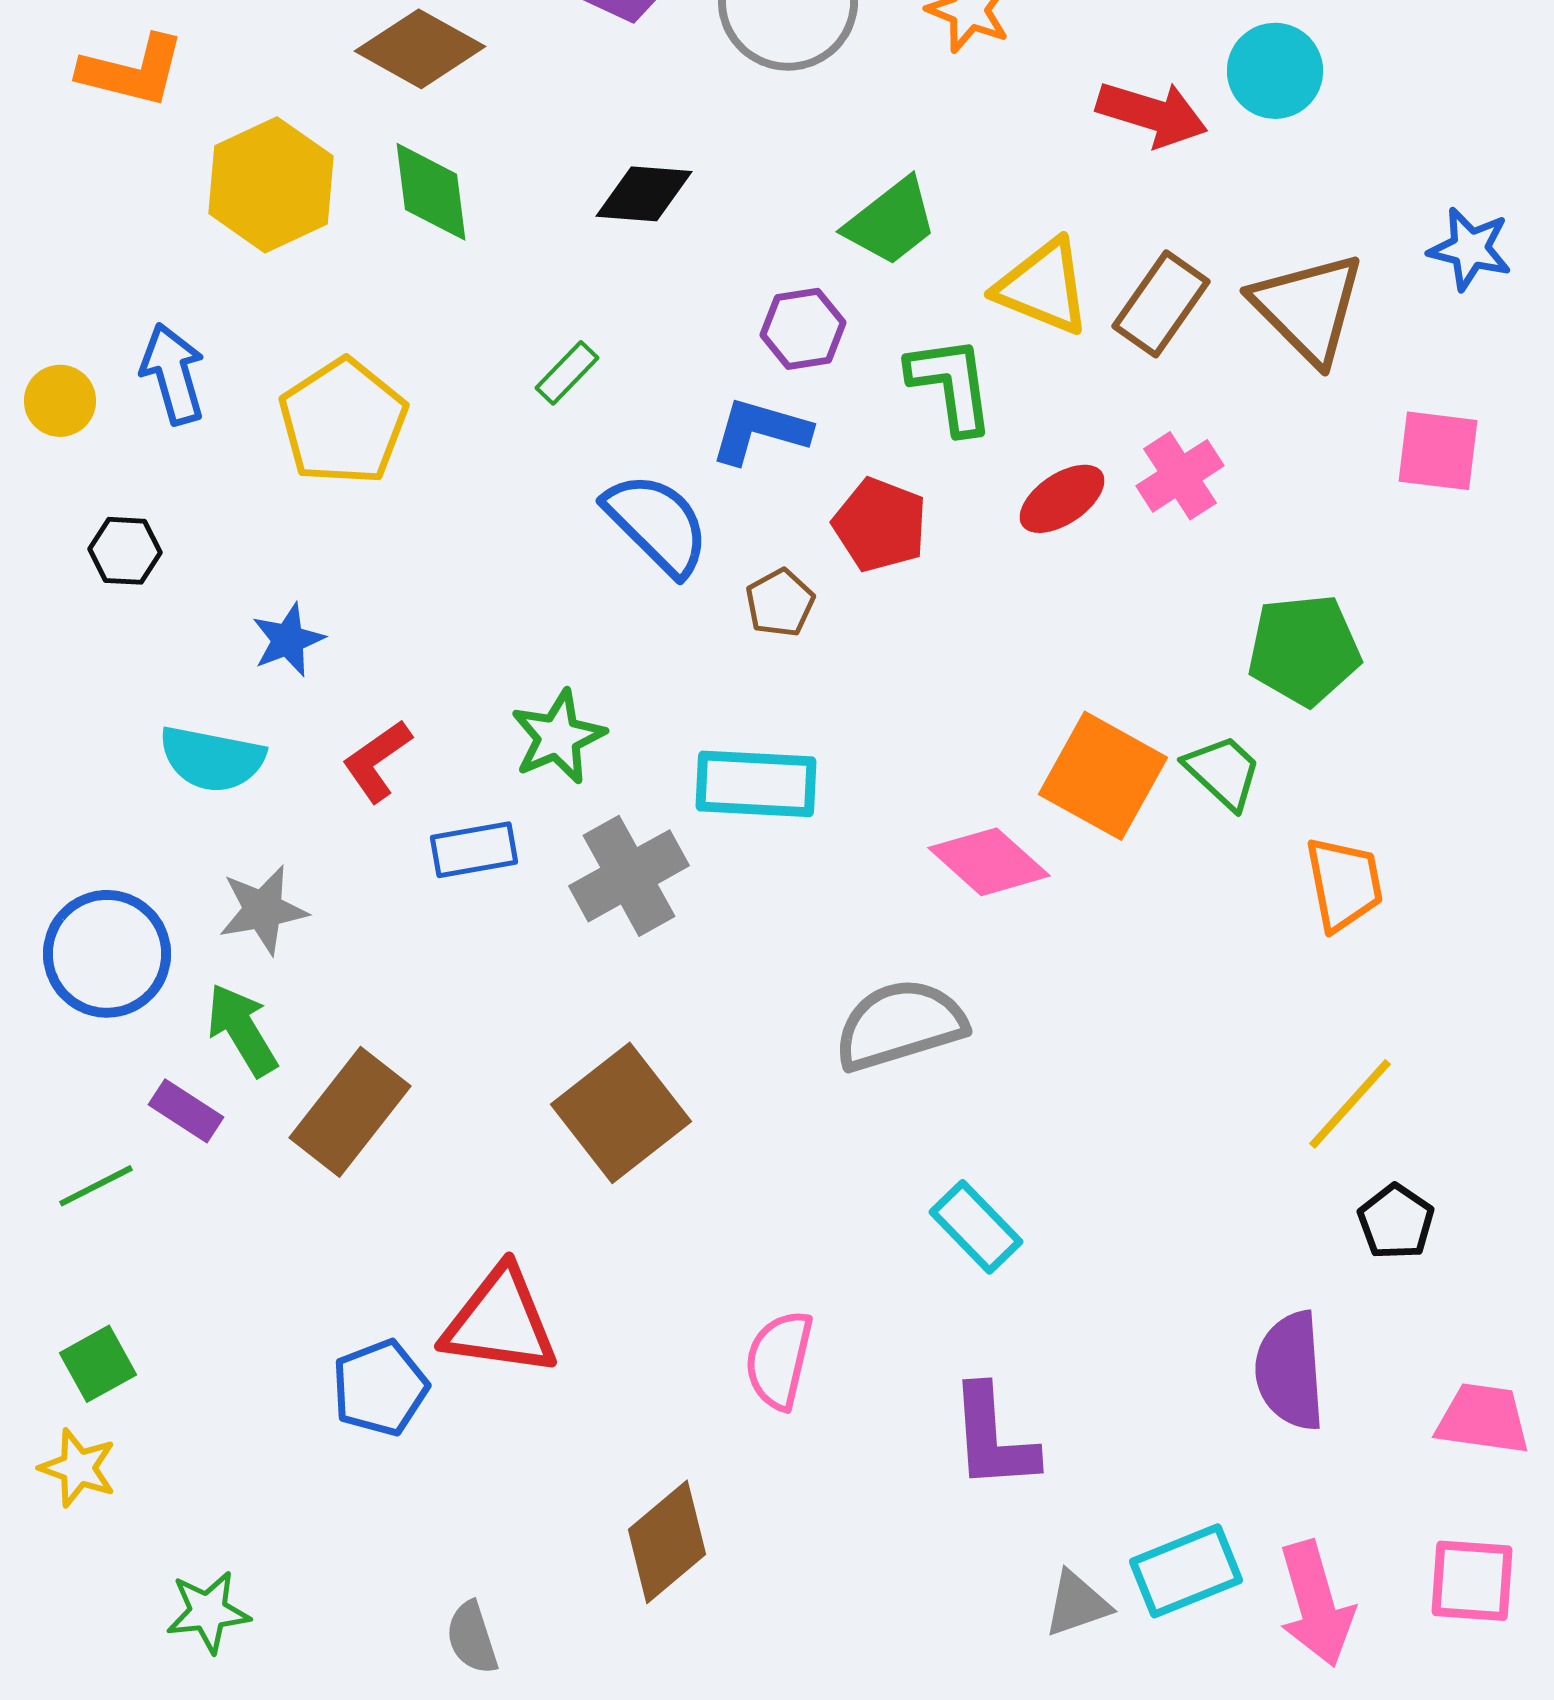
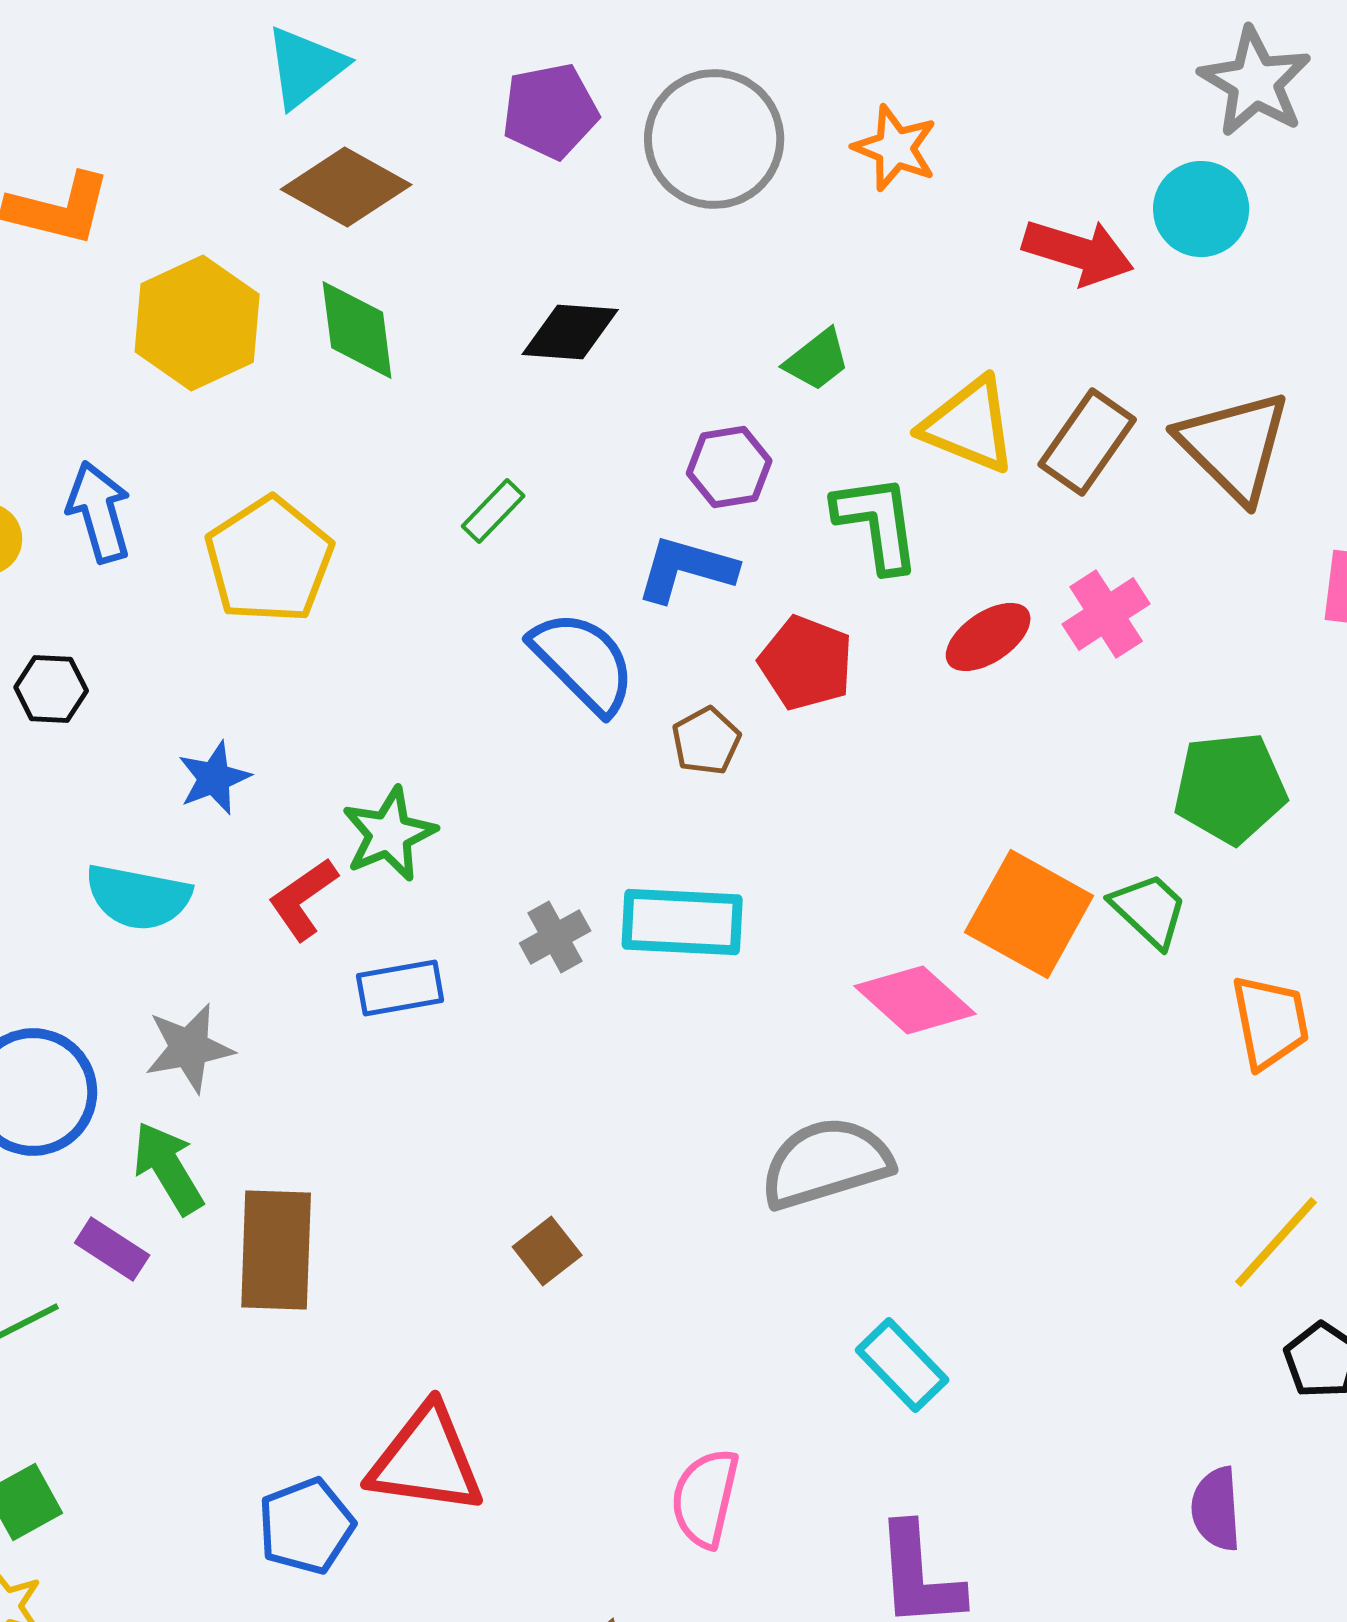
green trapezoid: (891, 222) -> (817, 360), size x0.7
green star: (558, 737) -> (389, 834), moved
gray cross: (629, 876) -> (555, 937), moved, size x0.6
brown rectangle: (350, 1112) -> (276, 1250), turned -36
brown square: (621, 1113) -> (547, 1251), size x0.5
purple semicircle: (1290, 1371) -> (1216, 1509), size x0.7

